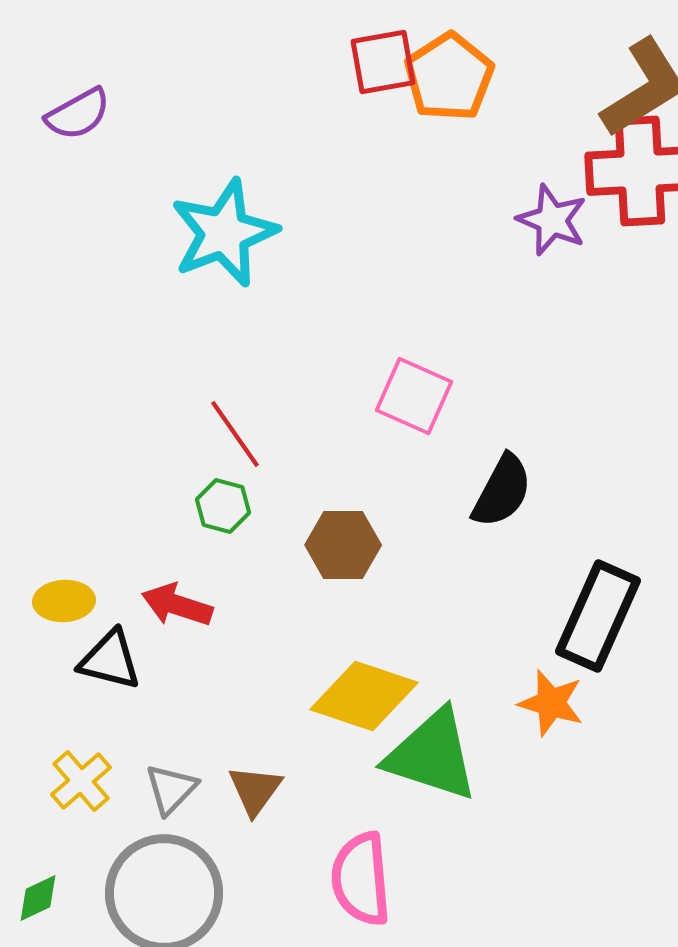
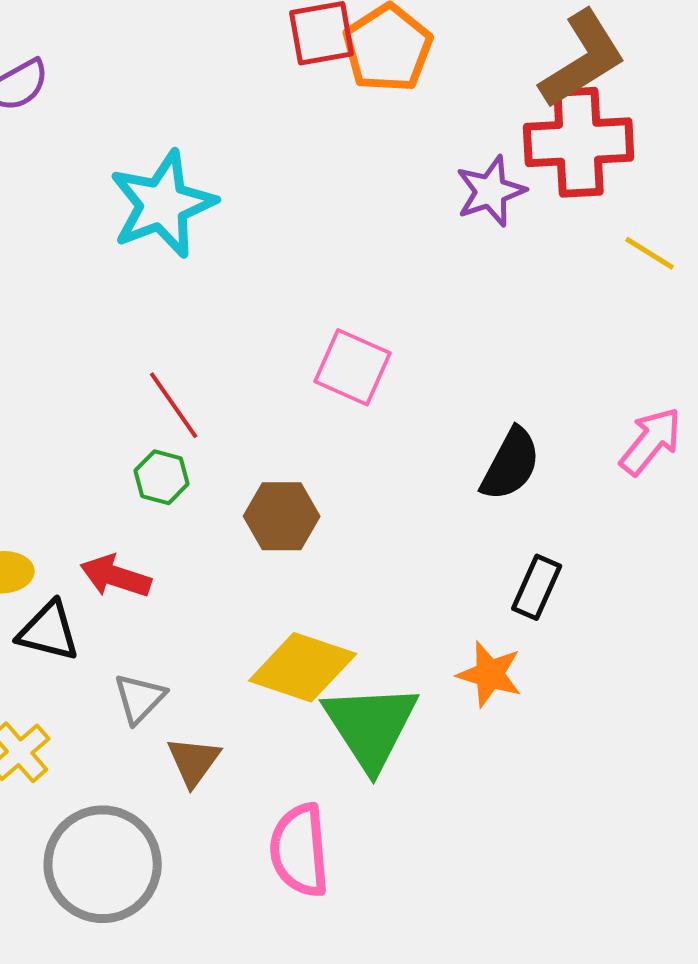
purple star: (552, 220) -> (491, 191), turned 30
black semicircle: (502, 491) -> (511, 464), moved
black rectangle: (598, 616) -> (537, 587), size x0.6
green triangle: (432, 755) -> (371, 726), turned 39
gray triangle: (171, 789) -> (140, 698), moved

